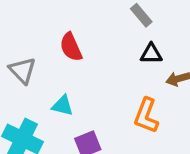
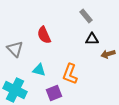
orange L-shape: (146, 116) -> (70, 74), moved

